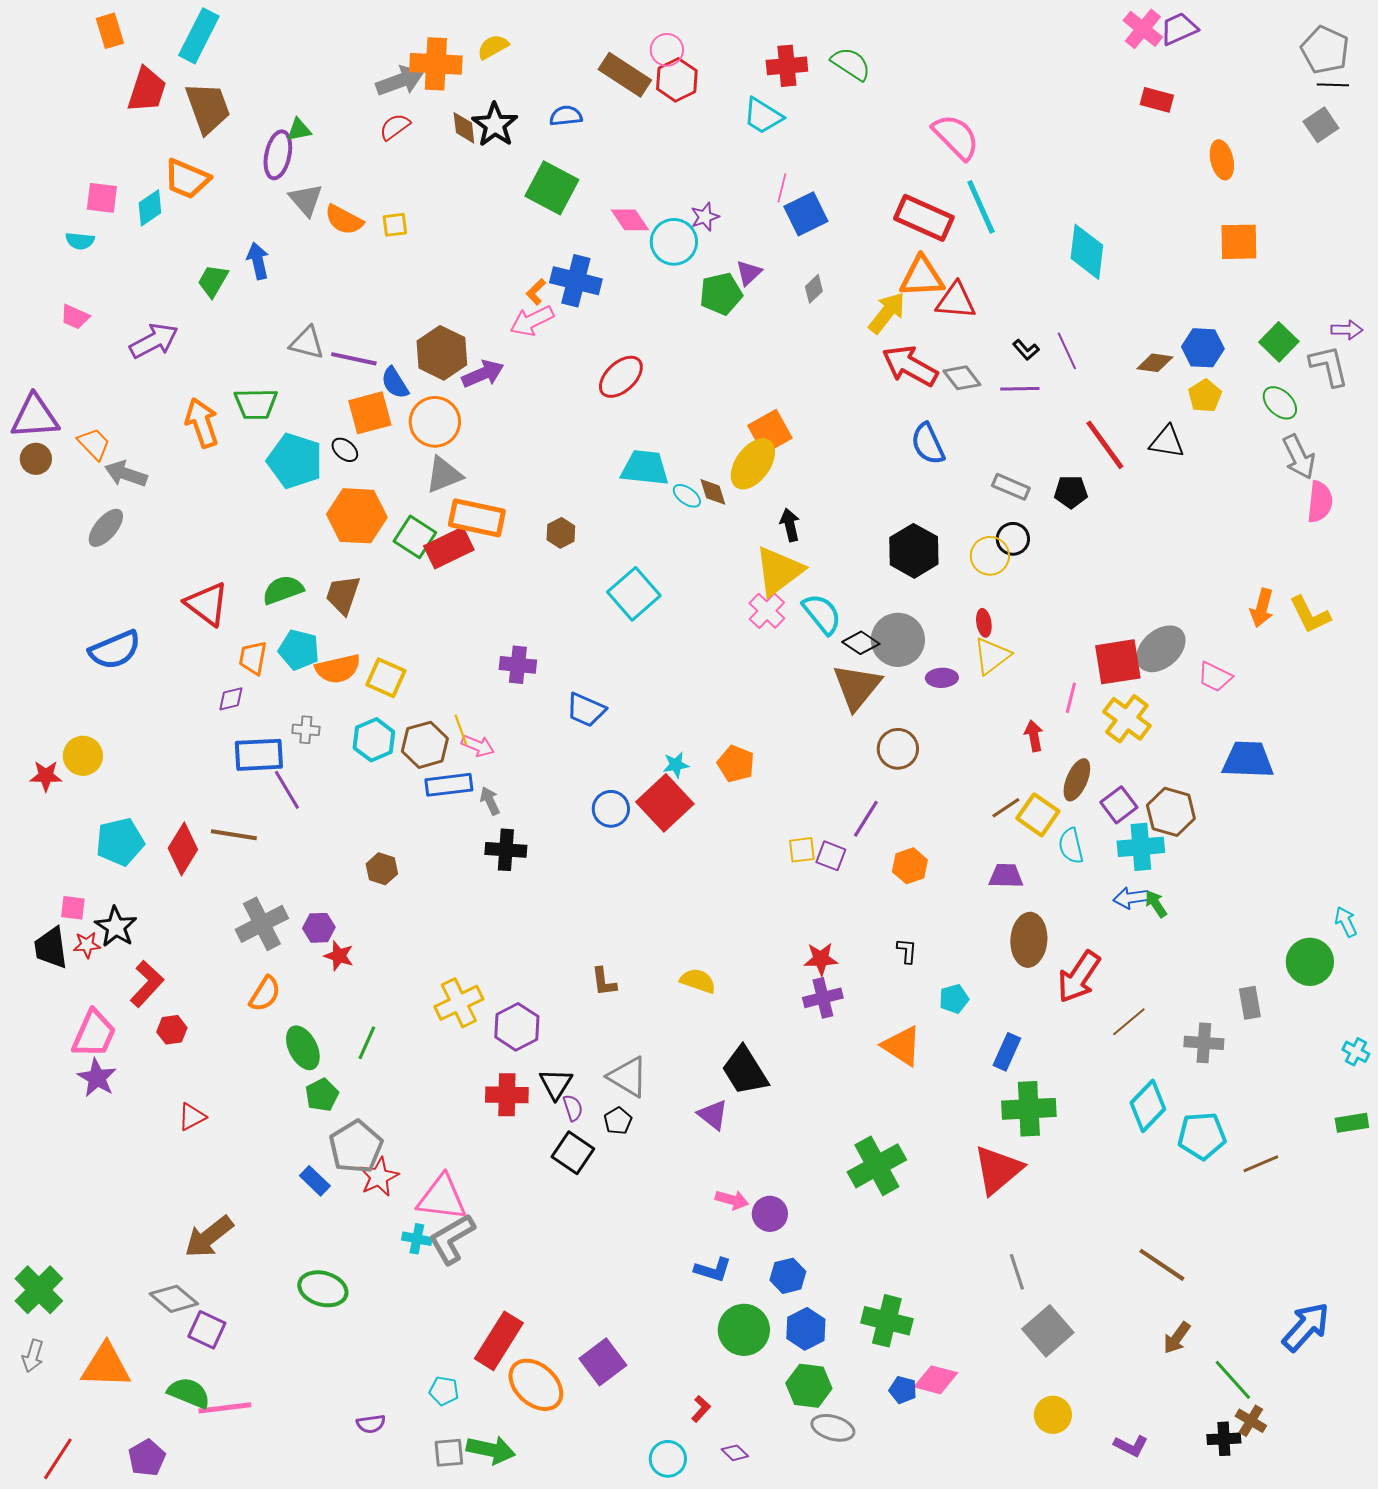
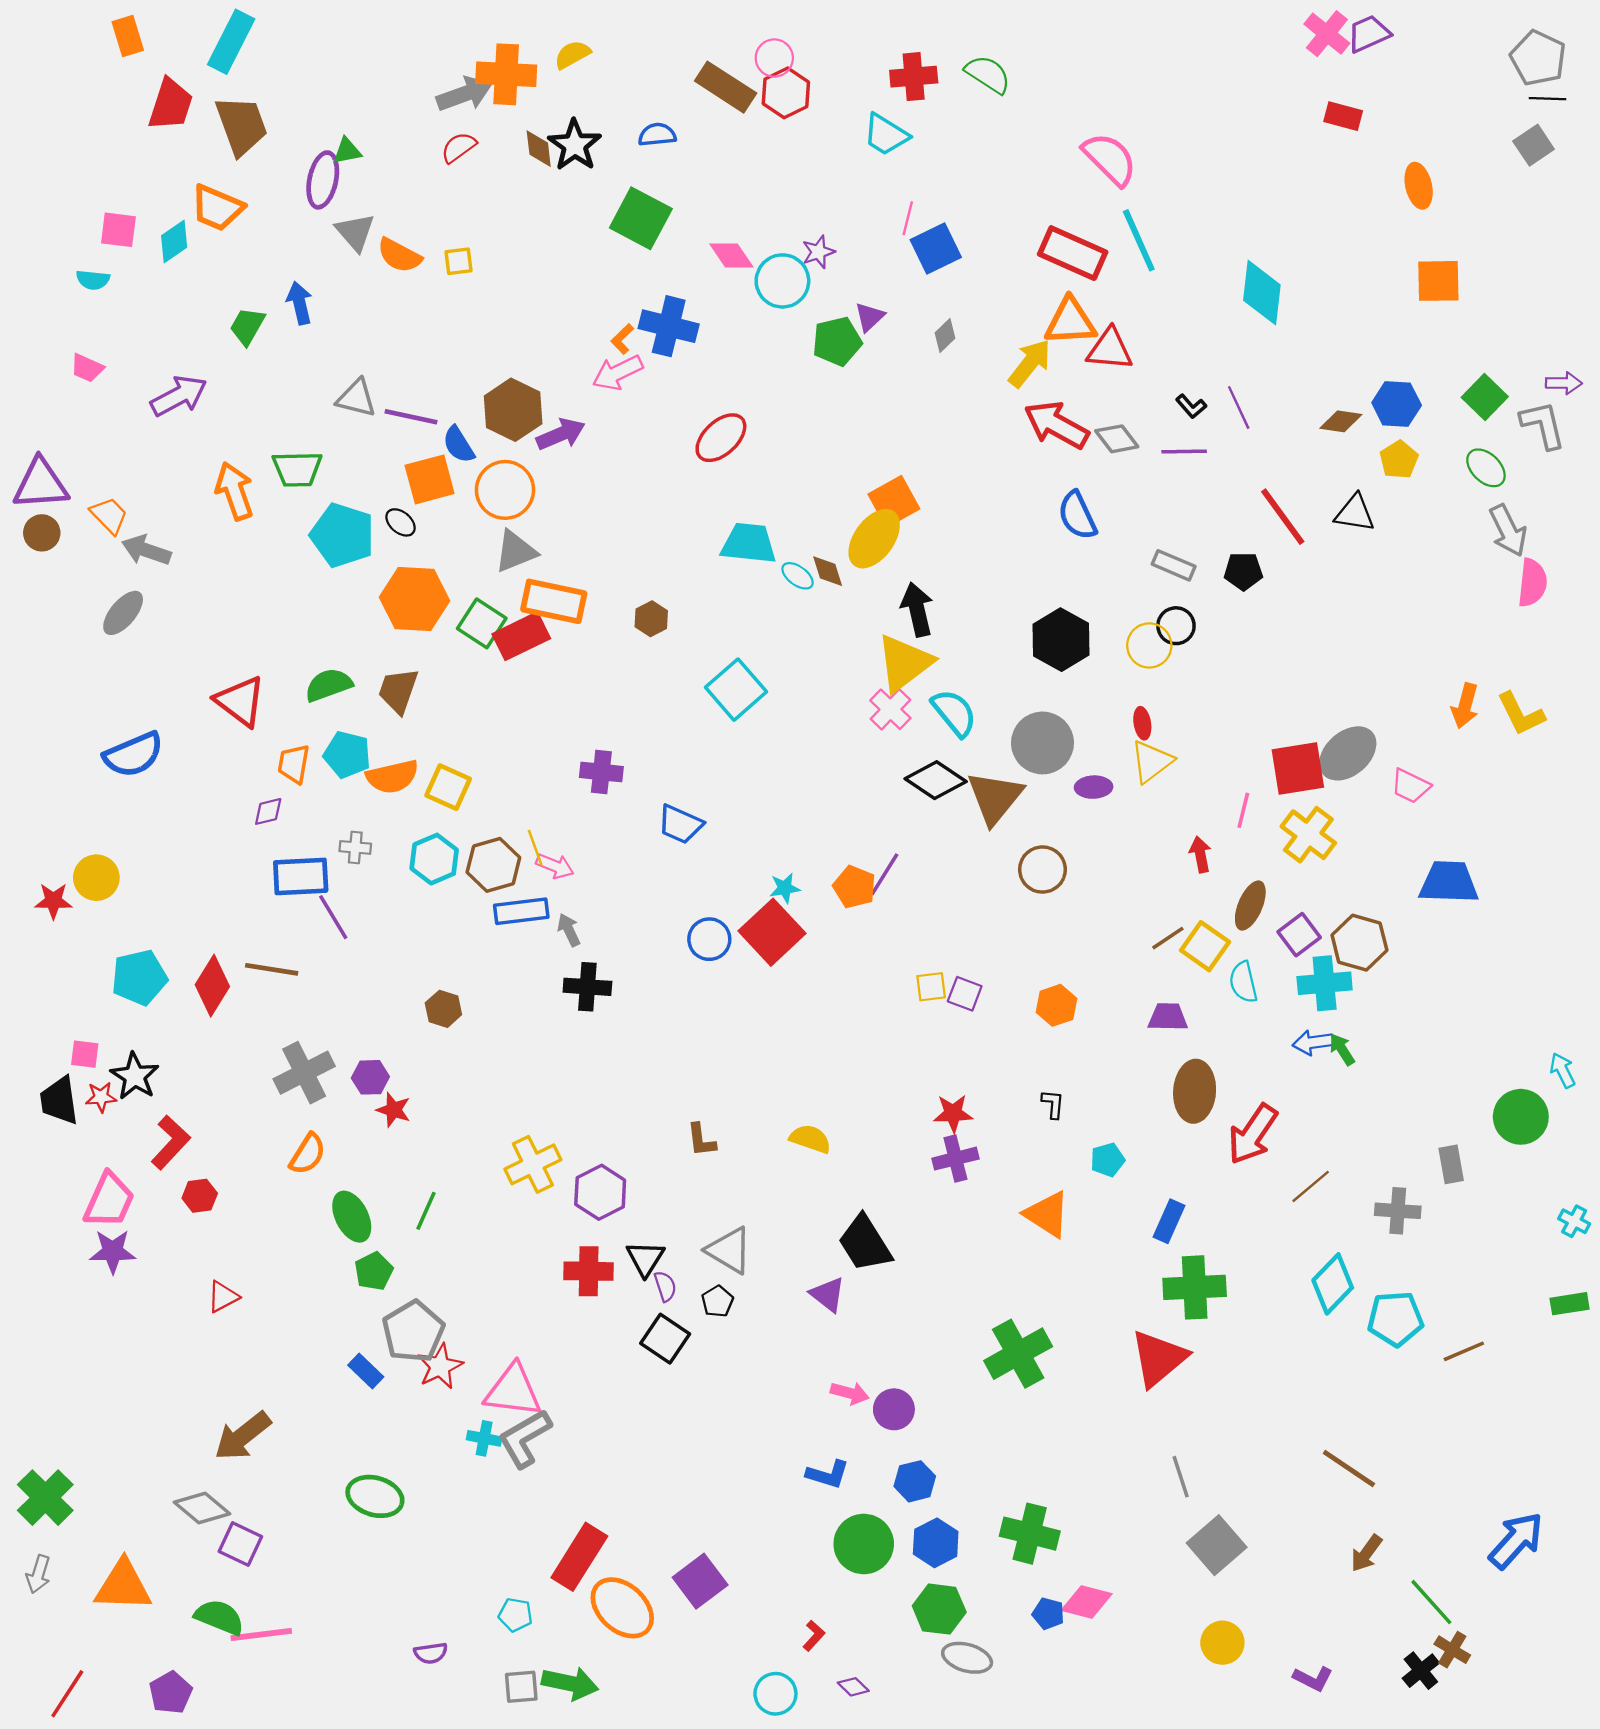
black arrow: (790, 525) -> (917, 609), size x1.4
black diamond: (861, 643) -> (936, 780), moved, size x1.4
purple line: (866, 819) -> (885, 874), moved
purple star: (97, 1078) -> (113, 1251), turned -30
black cross: (1224, 1439) -> (1421, 1671), turned -36

